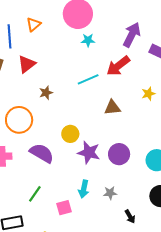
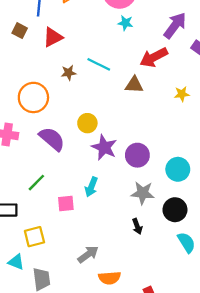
cyan line: (88, 79) -> (99, 64), moved, turned 40
brown triangle: (112, 108) -> (134, 85), moved
gray star: (110, 193) -> (143, 193), moved, size x1.5

